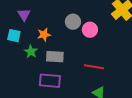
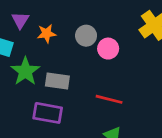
orange star: (44, 35) -> (47, 33), moved
green star: (31, 52) -> (25, 71), size x1.5

